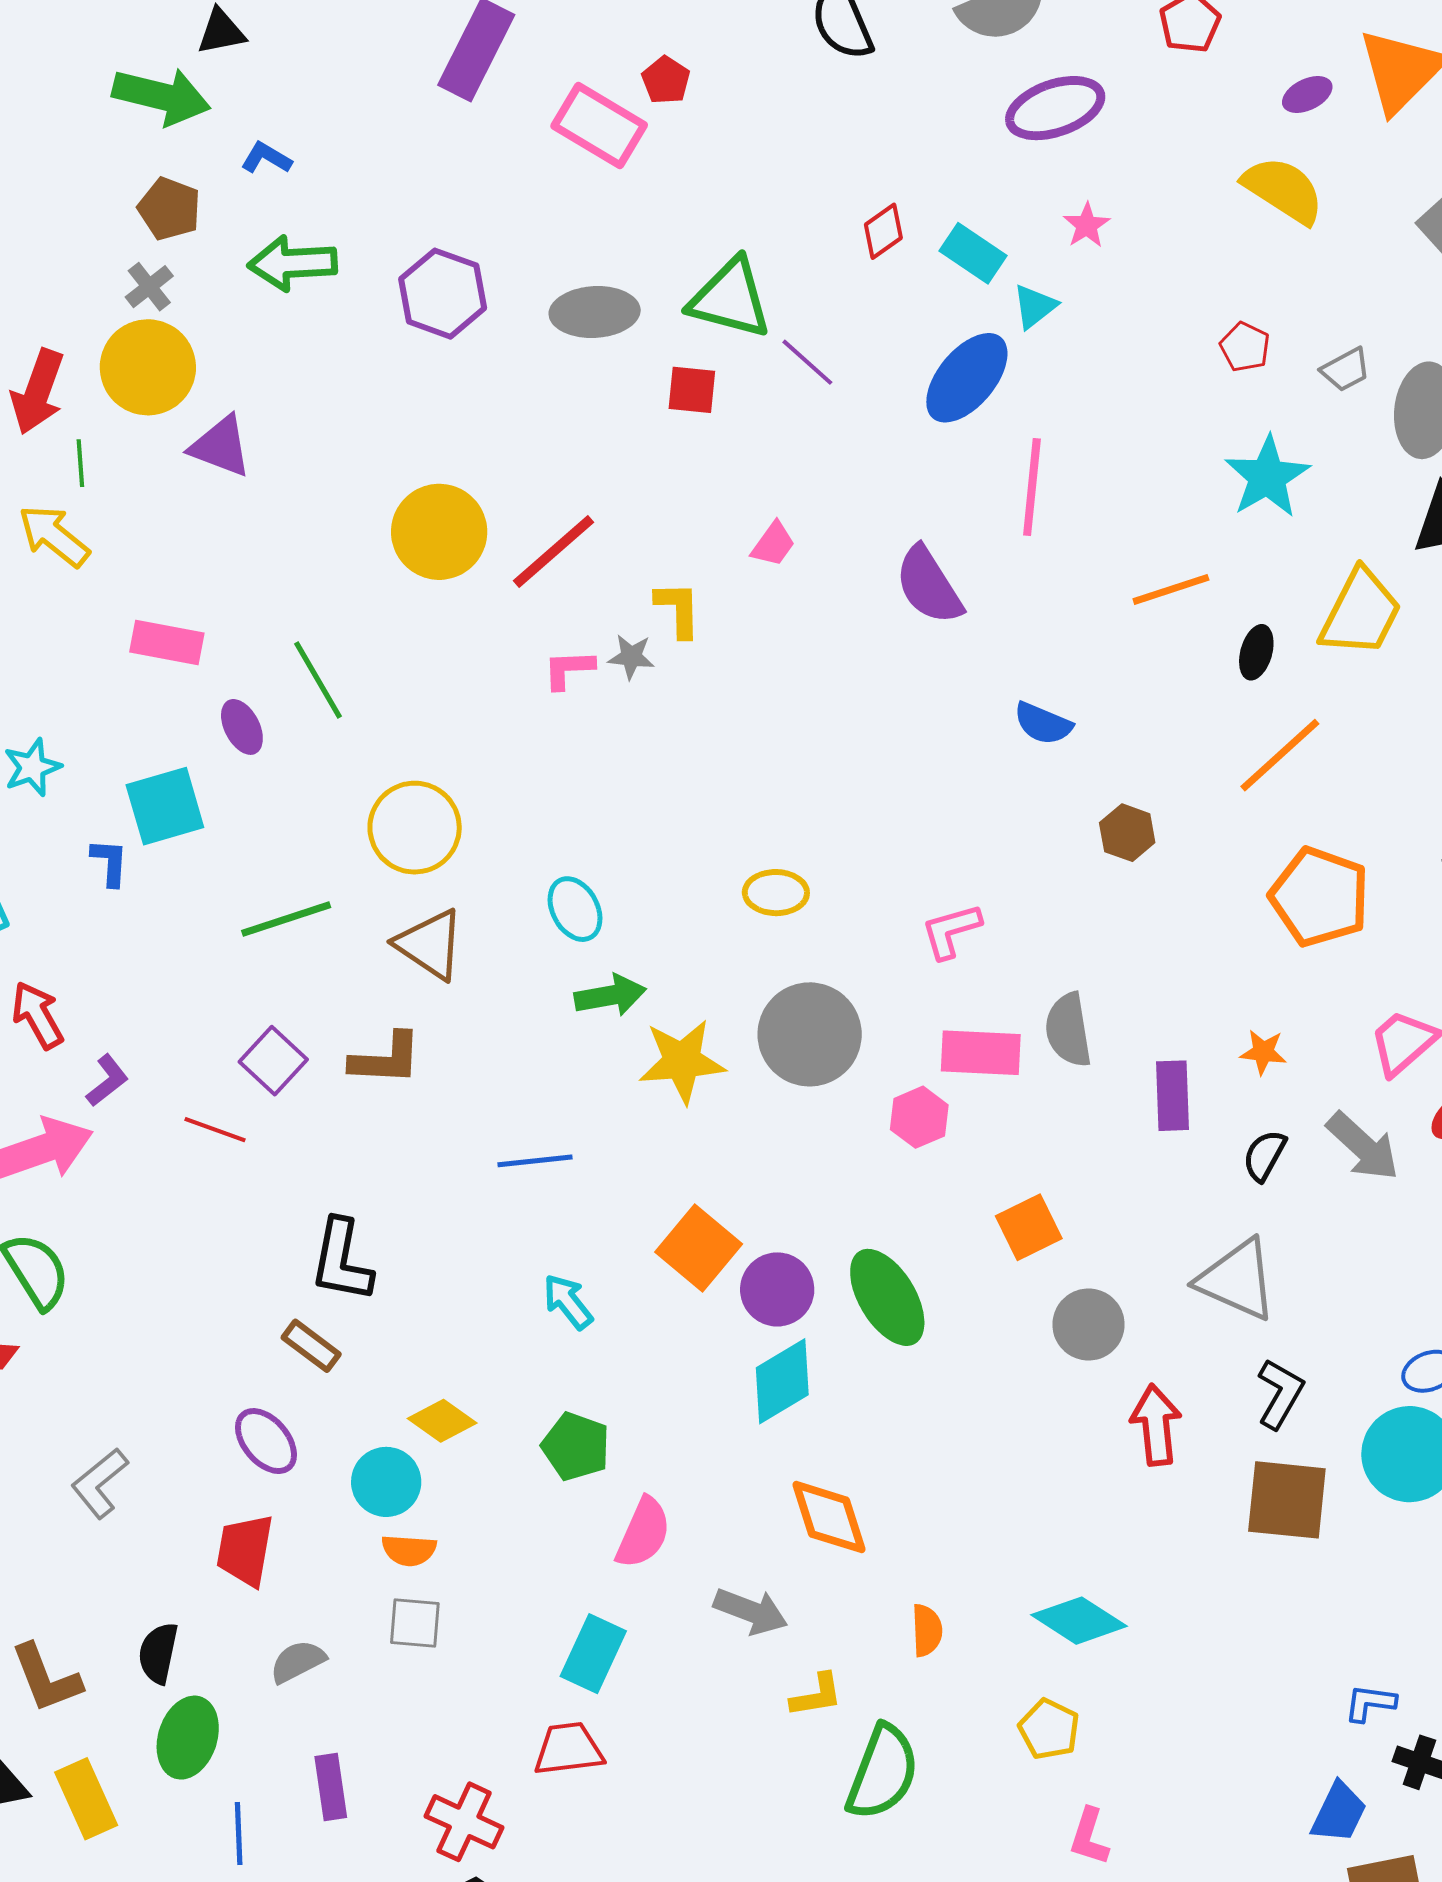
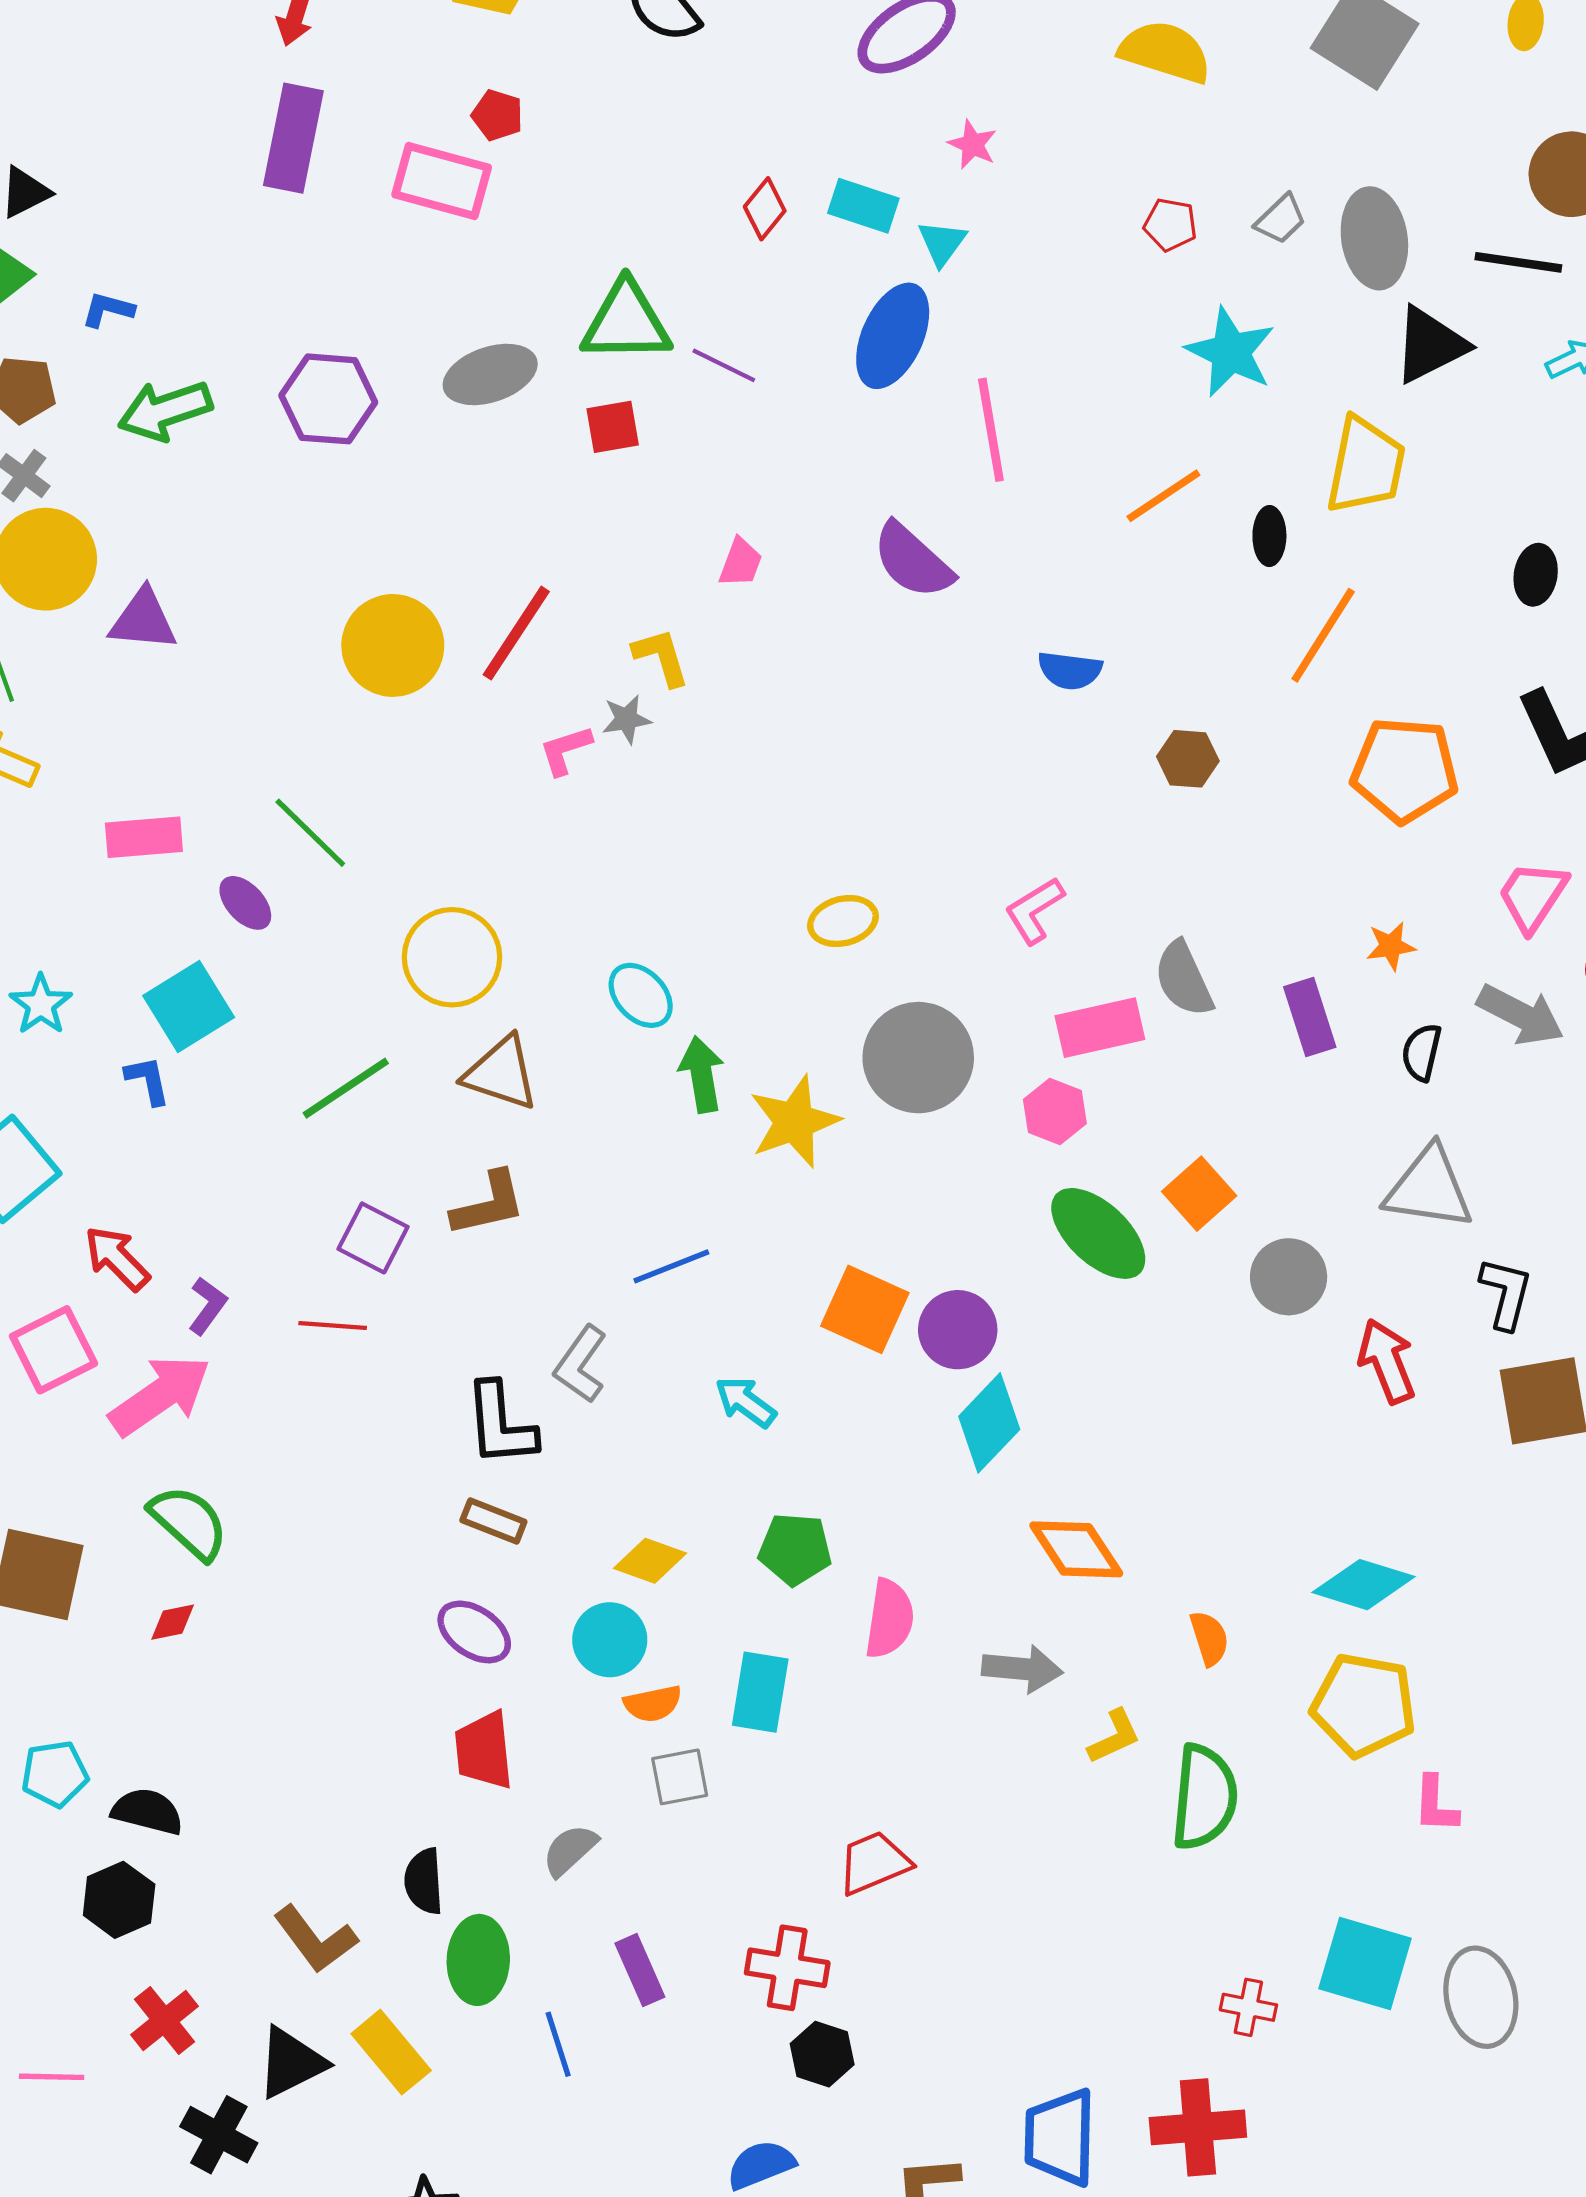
green arrow: (610, 995) -> (702, 1074), turned -74
green ellipse: (887, 1297) -> (1098, 1233), moved
gray L-shape: (100, 1483) -> (581, 1364), moved
cyan rectangle: (593, 1654) -> (760, 1692), moved
yellow pentagon: (1049, 1729) -> (1364, 1705), size x1.6

